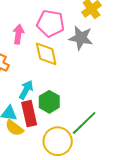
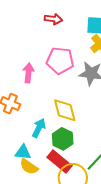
yellow diamond: (46, 54) -> (65, 110), moved
red rectangle: (29, 114) -> (60, 161), moved, turned -35

